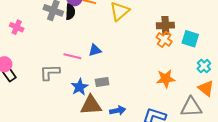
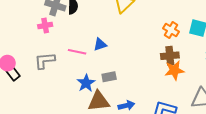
brown cross: (165, 25) -> (170, 56), moved
pink cross: (17, 27) -> (45, 25), moved, turned -32
gray L-shape: (50, 72) -> (45, 61), moved

